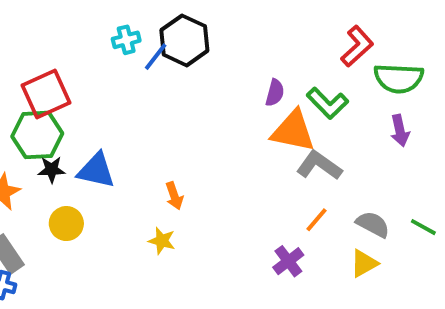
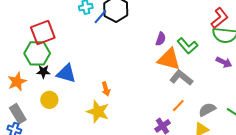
red L-shape: (357, 46) -> (219, 18), moved
purple arrow: (400, 131) -> (224, 62), turned -56
gray semicircle: (373, 224) -> (207, 110), turned -60
yellow star: (162, 241) -> (98, 112), size x1.6

